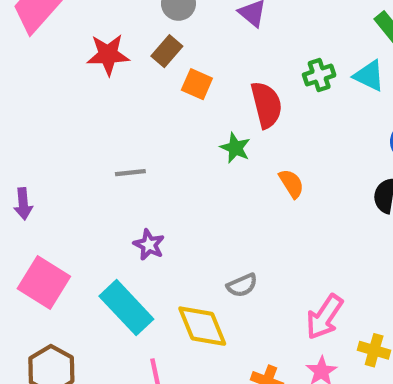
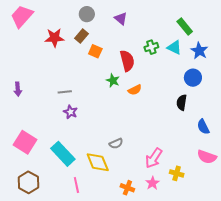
orange semicircle: (291, 184) -> (135, 90), moved, turned 96
purple arrow: (23, 204) -> (18, 89), moved
purple star: (149, 245) -> (70, 112), moved

